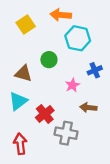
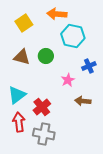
brown triangle: (23, 73) -> (22, 57), moved
gray cross: (66, 133) -> (44, 134), moved
red arrow: (20, 144) -> (19, 122), moved

